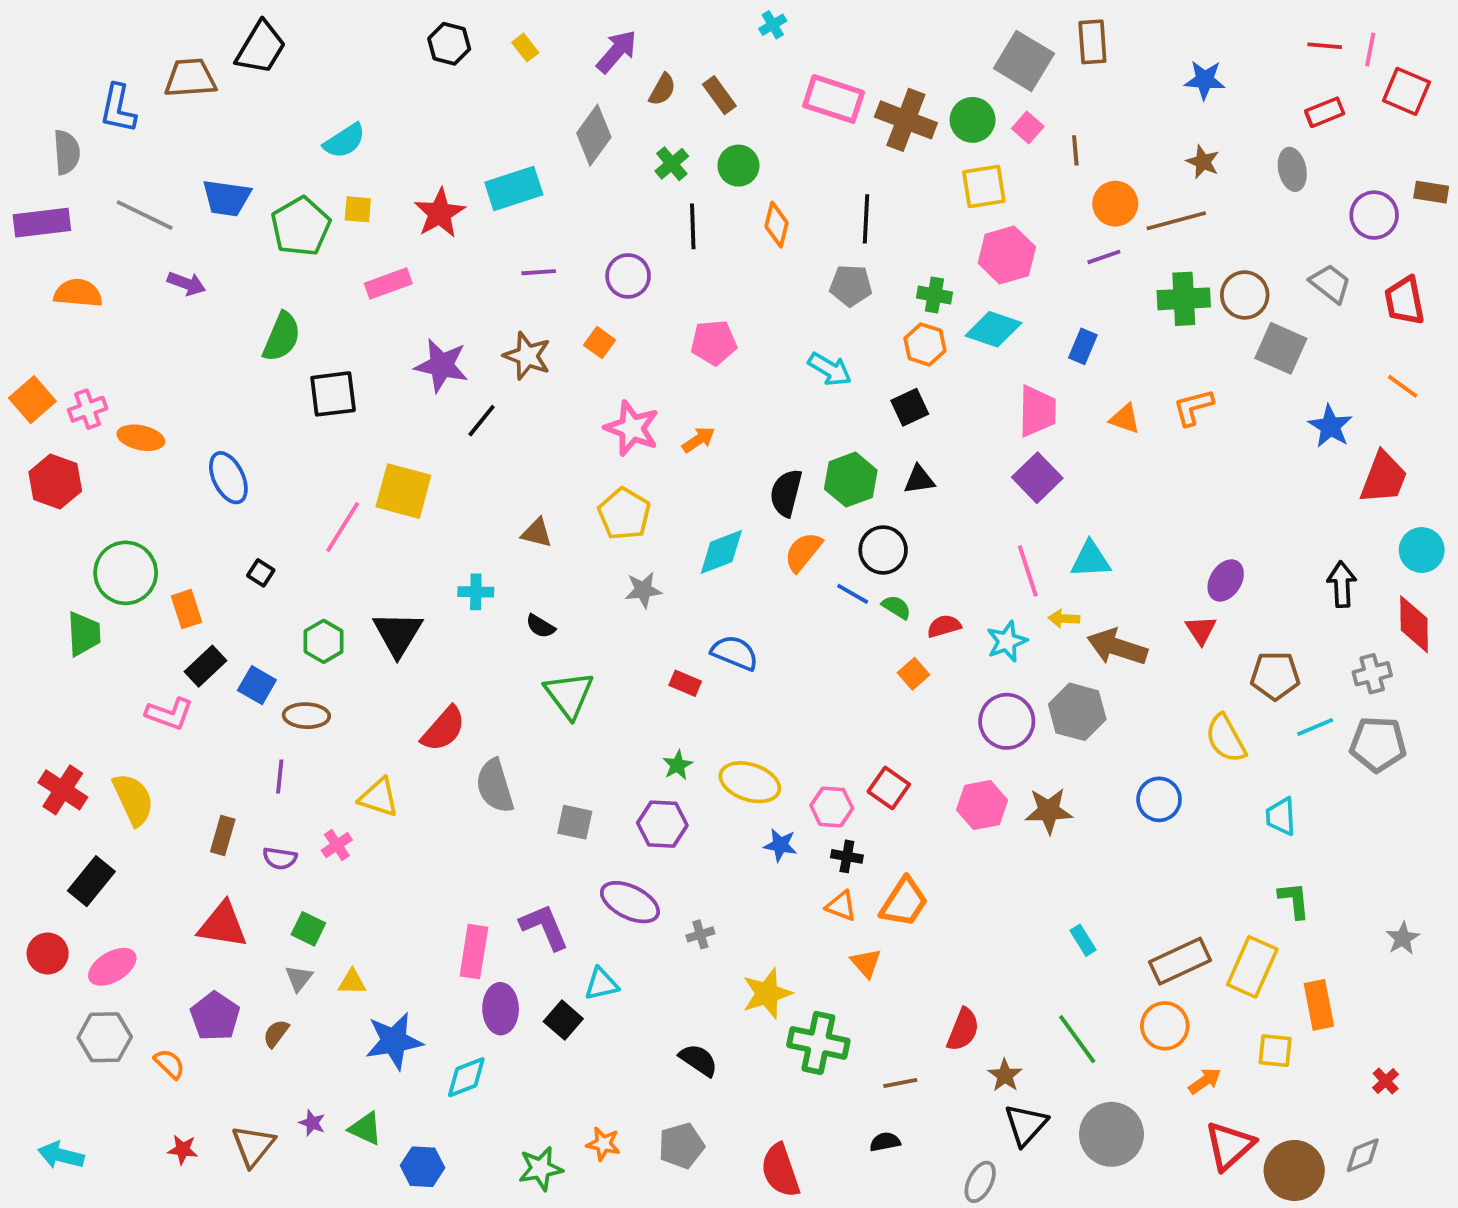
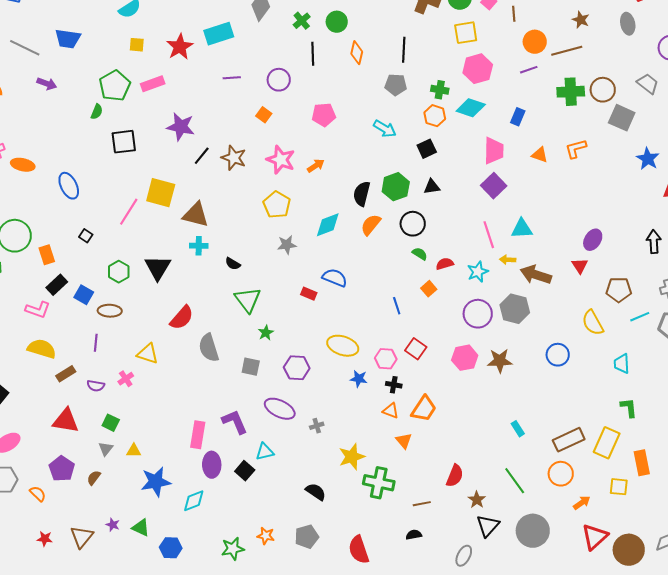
green pentagon: (301, 226) -> (115, 86), moved
green semicircle: (282, 337) -> (97, 112), size x0.6
brown star: (527, 356) -> (234, 158), moved
brown triangle: (537, 533) -> (196, 215), moved, size x1.6
blue line: (853, 594) -> (397, 306), moved, turned 42
green star: (678, 765) -> (266, 333), moved
yellow semicircle: (133, 799) -> (42, 349), moved, turned -48
brown rectangle: (223, 836) -> (66, 374), turned 42

